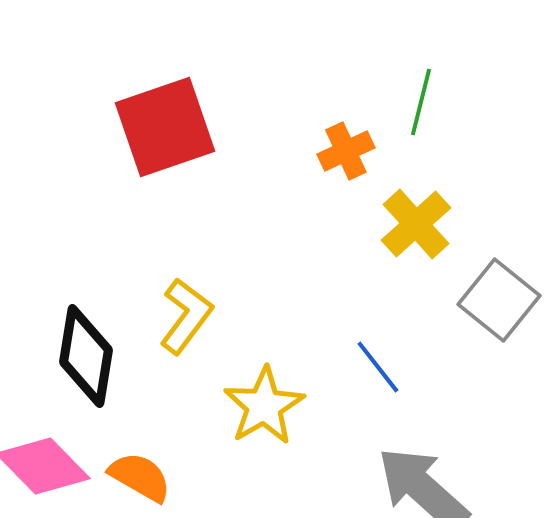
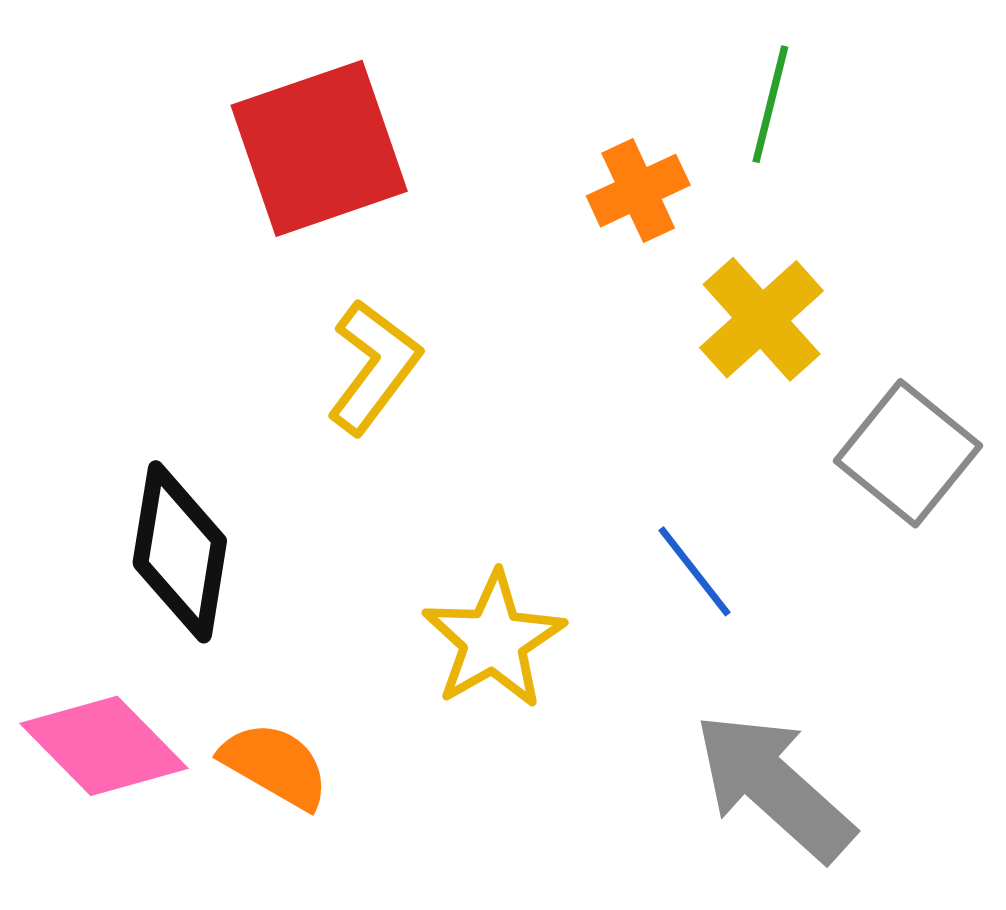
yellow L-shape: (186, 316) -> (374, 367), moved

